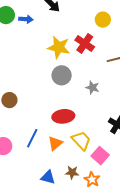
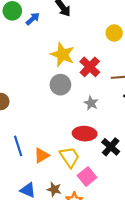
blue arrow: (26, 19) -> (33, 19), turned -56
red cross: (85, 43) -> (90, 67), moved
red ellipse: (63, 116) -> (85, 134), moved
blue line: (32, 138) -> (18, 146), turned -54

